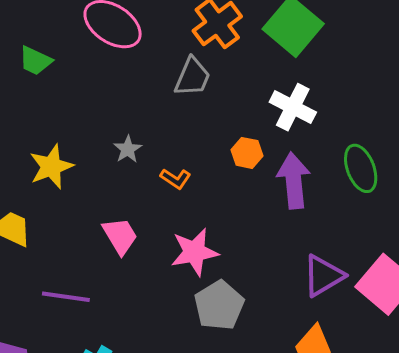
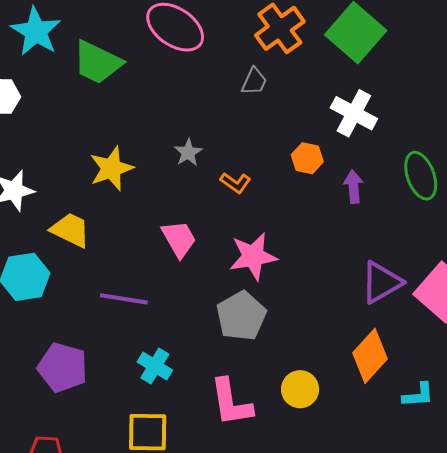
green trapezoid: (35, 61) -> (97, 62), size x1.5
gray trapezoid: (192, 77) -> (254, 81), size x0.7
purple arrow: (294, 181) -> (353, 187), size x0.6
gray pentagon: (219, 305) -> (241, 316), moved

